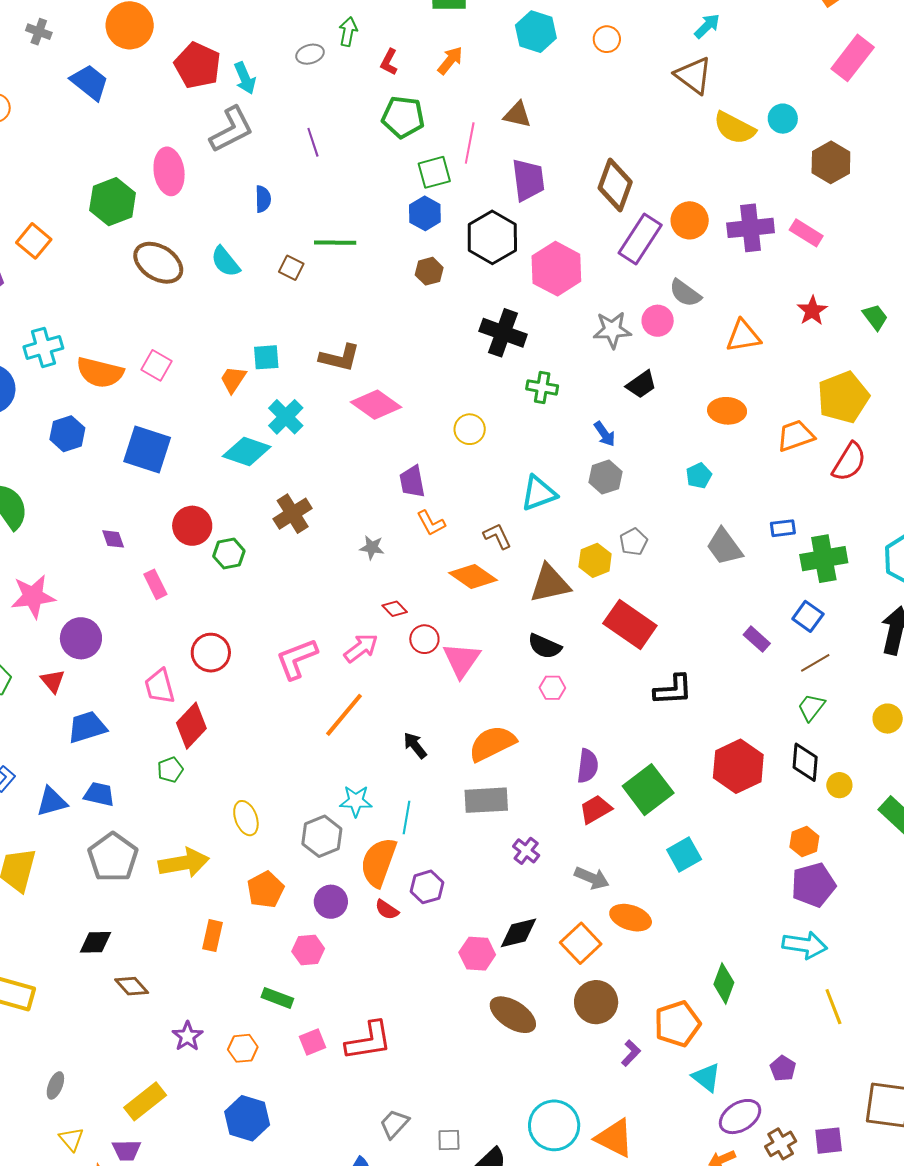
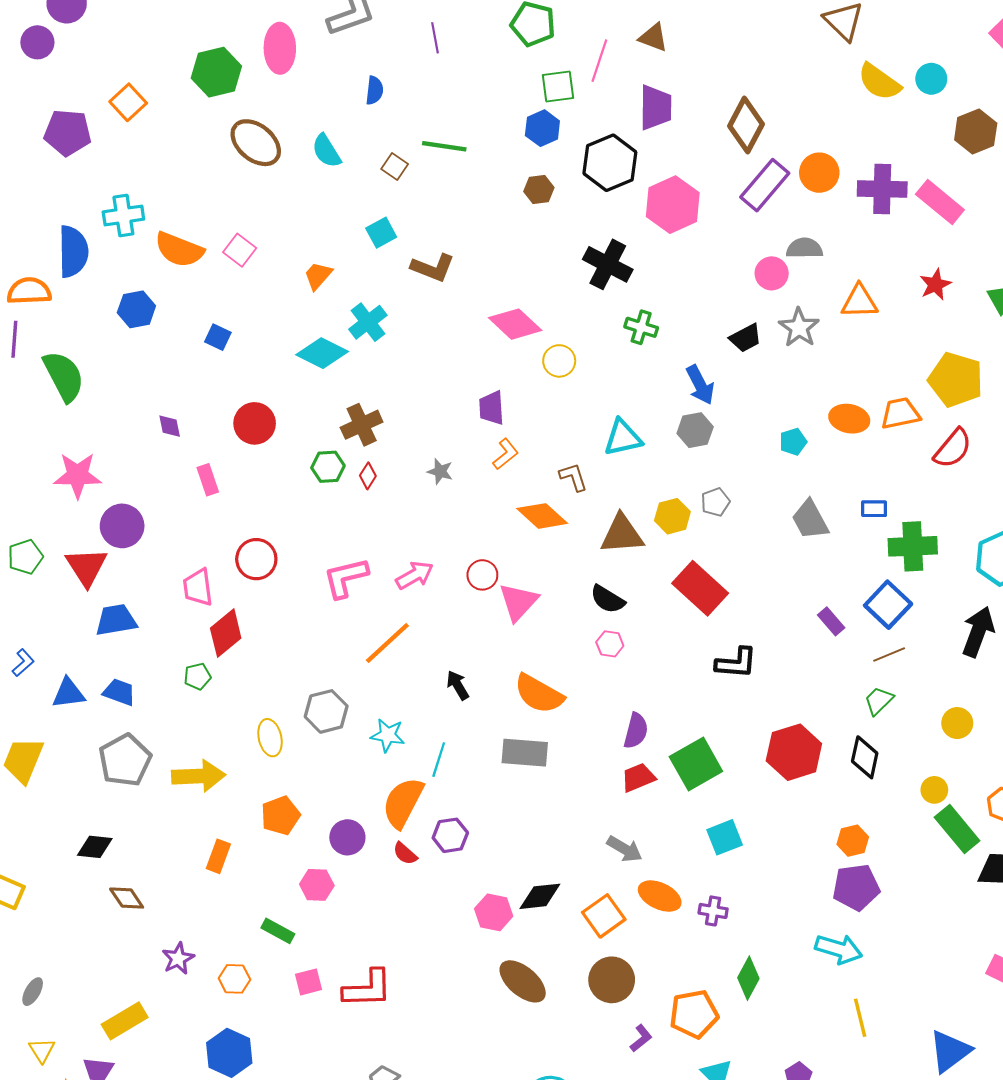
pink rectangle: (806, 233) -> (940, 202), size x1.4
gray semicircle: (685, 293) -> (804, 248), turned 136
gray star: (612, 330) -> (799, 328), moved, turned 30
cyan square: (266, 357) -> (381, 233), moved, turned -32
yellow pentagon: (843, 397) -> (956, 380), turned 30
pink diamond: (376, 405) -> (515, 324), moved
orange ellipse: (727, 411) -> (849, 419), moved
blue arrow: (605, 434) -> (700, 385), size x1.4
blue square: (147, 450) -> (218, 337), size x0.5
orange L-shape: (431, 523) -> (505, 454), turned -108
green hexagon: (229, 554) -> (328, 467), moved
red diamond: (395, 609) -> (368, 476), moved, turned 70
blue square: (808, 616) -> (888, 605), size x1.4
red triangle: (53, 681) -> (86, 567), size x1.6
orange semicircle: (492, 743) -> (539, 694), turned -132
yellow circle: (839, 785) -> (934, 790), moved
gray hexagon: (322, 836) -> (326, 711), moved
purple cross: (526, 851) -> (713, 911), moved, turned -36

